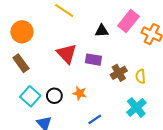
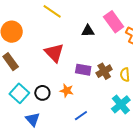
pink rectangle: (128, 21) -> (114, 22), turned -75
purple rectangle: (93, 60) -> (83, 70), moved

